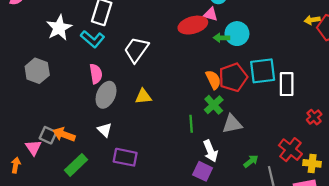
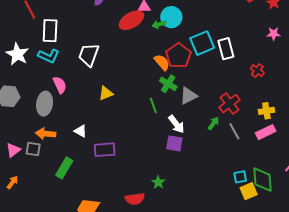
gray ellipse: (106, 95) -> (45, 104), moved
orange arrow: (64, 134) -> (46, 134), moved
pink triangle: (33, 148) -> (13, 150), moved, turned 42
red cross: (290, 150) -> (230, 104), moved, turned 30
orange arrow: (16, 165) -> (12, 182), turned 40

